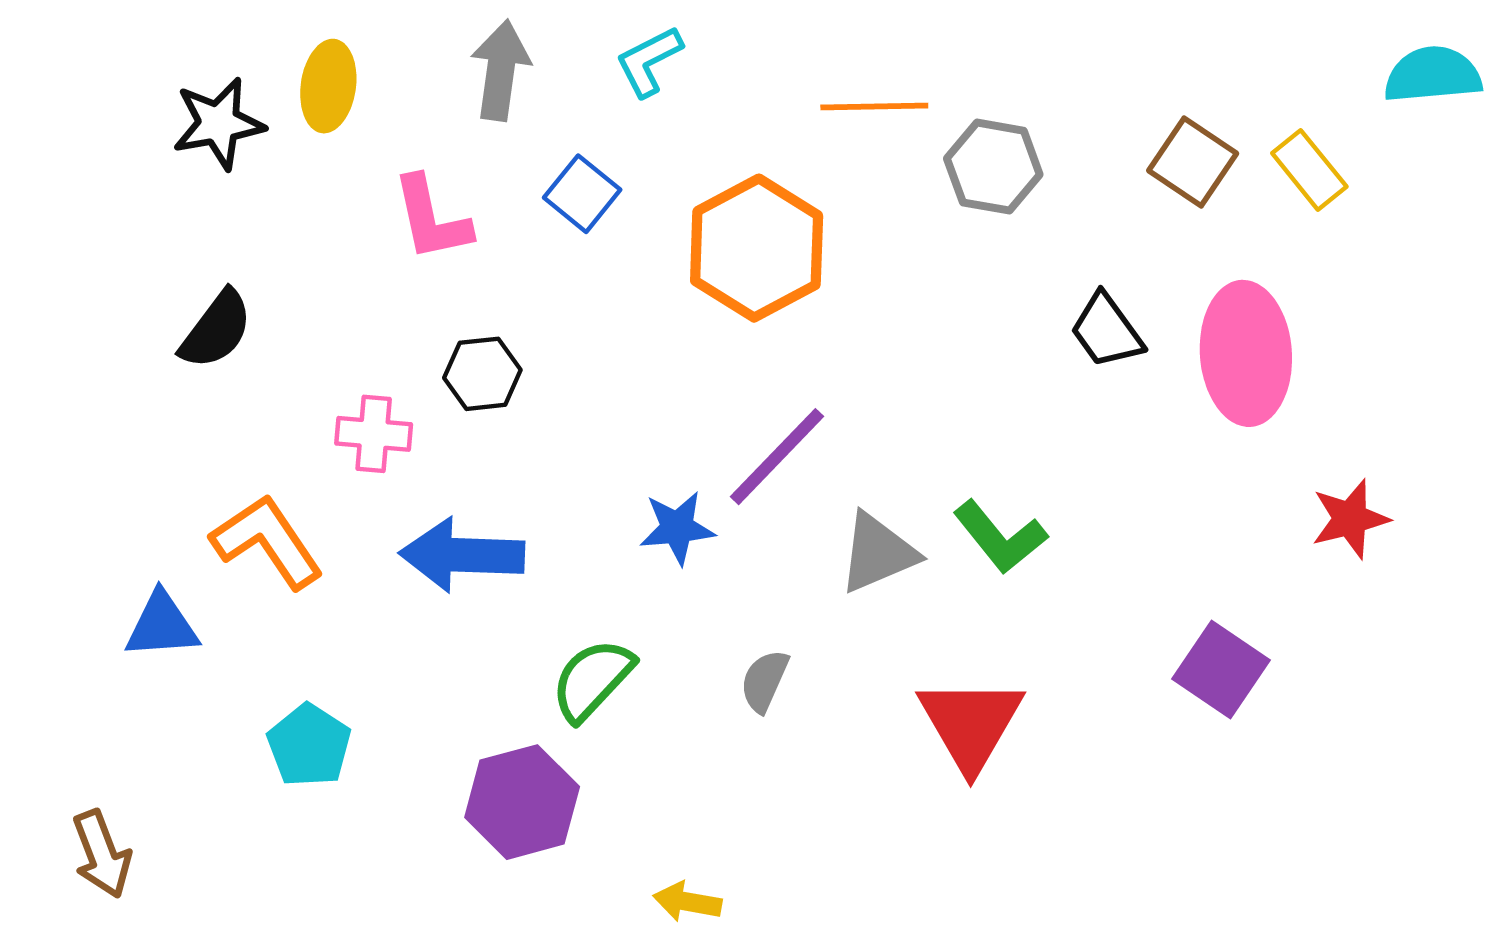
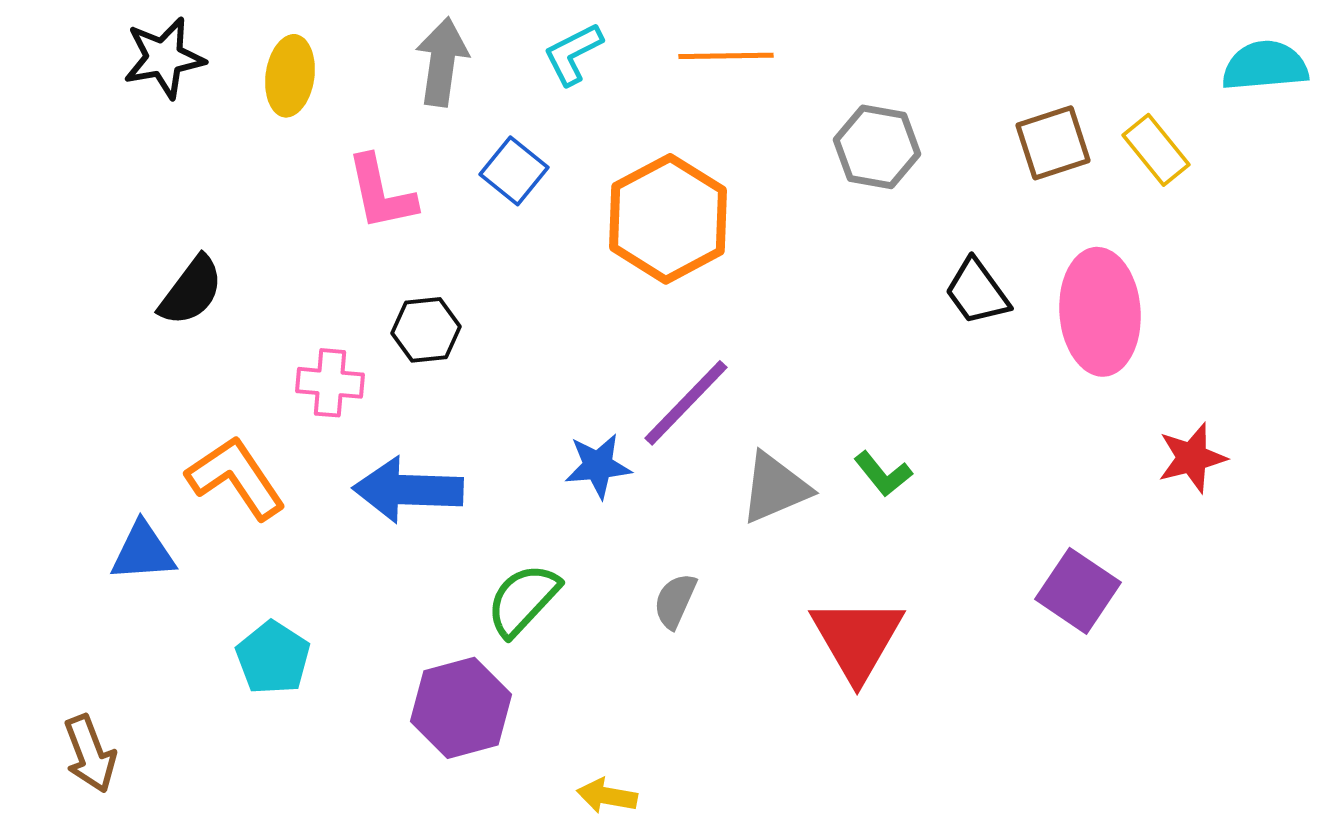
orange line: (874, 106) -> (726, 56), moved
black star: (218, 123) -> (164, 58), moved
brown square: (1193, 162) -> (1053, 143), turned 38
green L-shape: (1000, 537) -> (883, 474), size x0.7

